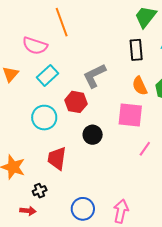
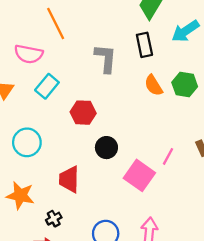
gray L-shape: (95, 76) -> (106, 58), moved, turned 128
pink square: (130, 115) -> (139, 175), moved, turned 36
cyan circle: (44, 118) -> (27, 142), moved

